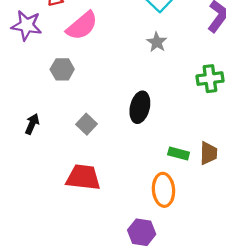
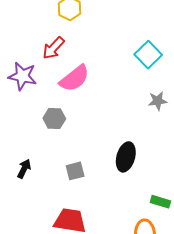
gray star: (157, 42) -> (158, 101), moved, turned 30
gray square: (87, 124) -> (75, 171), turned 30

